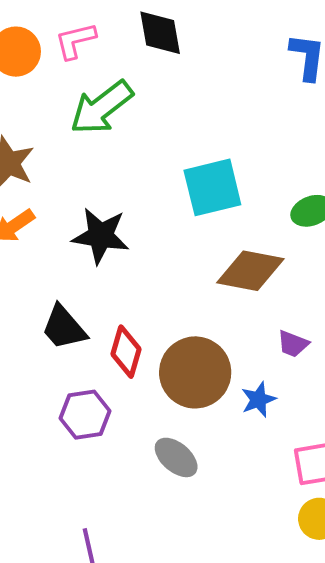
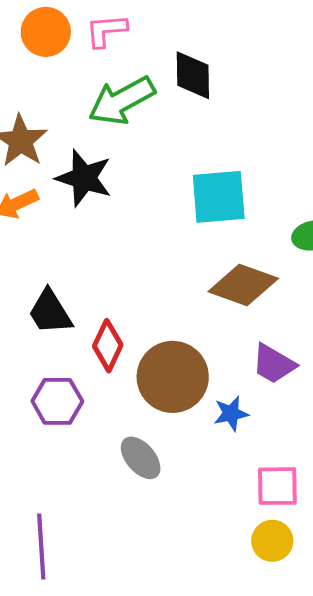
black diamond: (160, 33) -> (193, 75), moved
black star: (101, 236) -> (84, 178), moved
purple trapezoid: (293, 344) -> (274, 364), size x1.4

